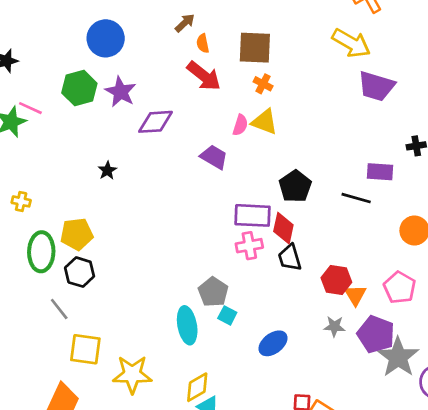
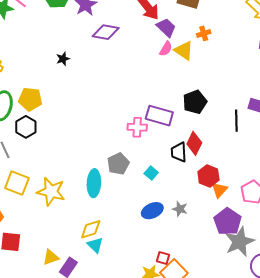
orange cross: (263, 84) -> (204, 33), moved, turned 32
purple trapezoid: (214, 157) -> (166, 28), moved
black line: (356, 198) -> (236, 121), turned 60
red diamond: (283, 228) -> (194, 143), moved
pink cross: (249, 246) -> (137, 127), moved
cyan square: (227, 315) -> (151, 173), moved
gray star: (334, 326) -> (180, 209), moved
yellow star: (132, 374) -> (51, 192), moved

